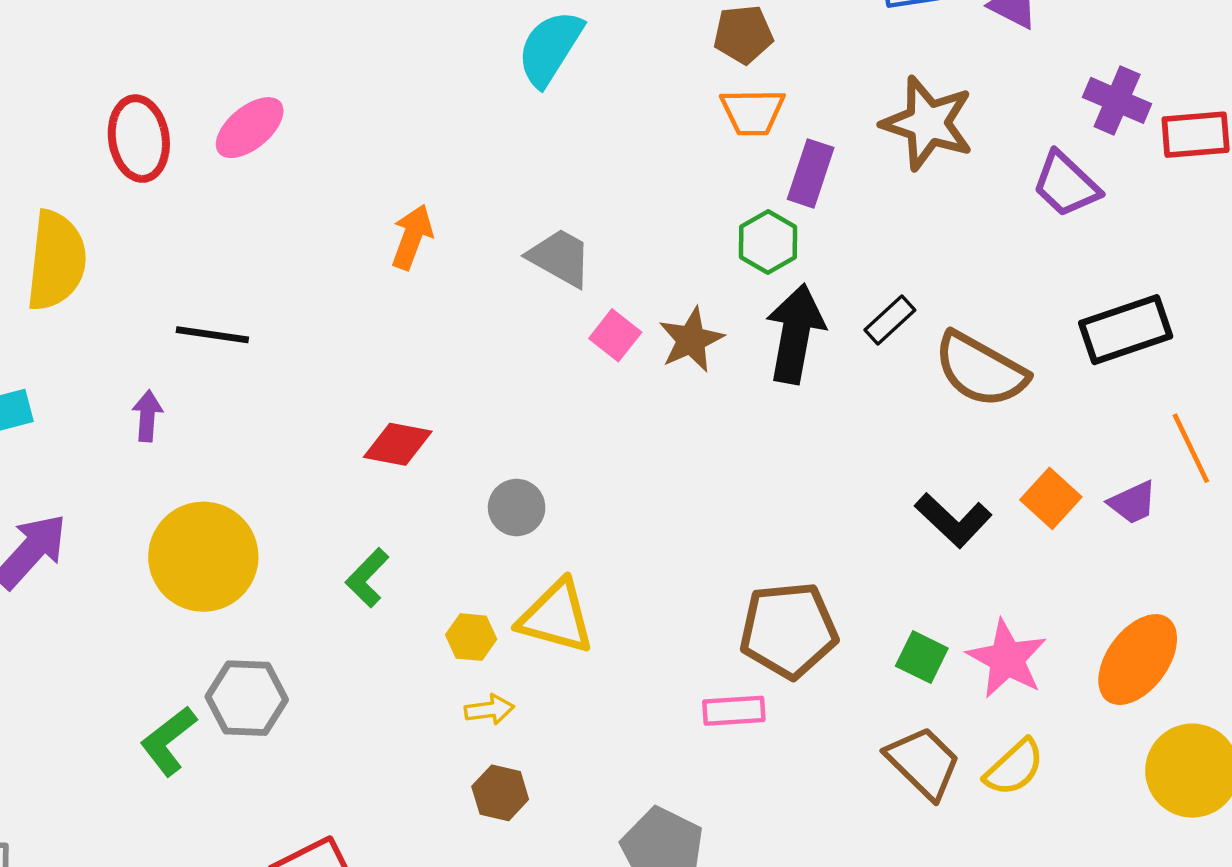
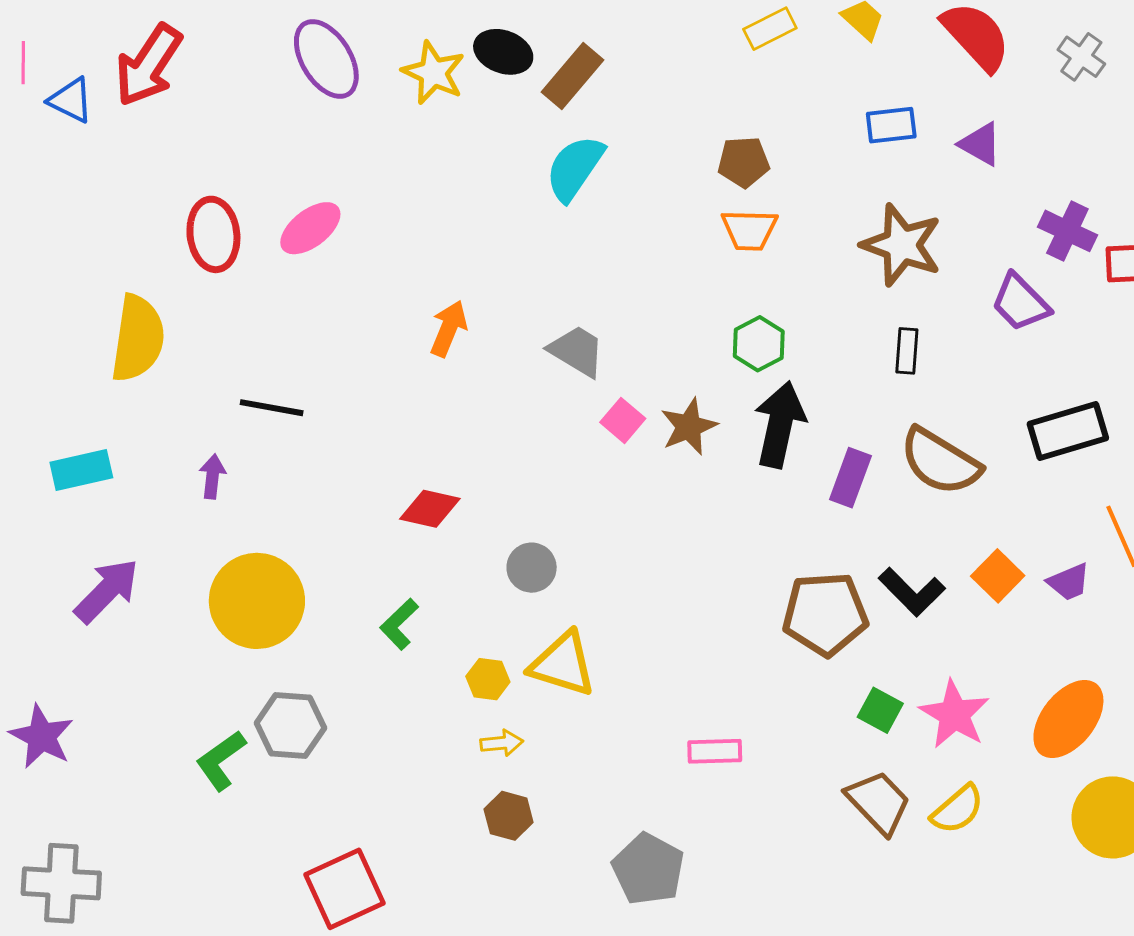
purple rectangle: (811, 173) -> (850, 478), moved
black rectangle: (890, 320) -> (907, 351), moved, turned -45
brown pentagon: (789, 630) -> (825, 614), moved

